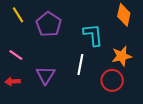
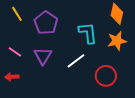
orange star: (122, 56) -> (117, 41), moved
white line: (80, 65) -> (76, 61), turned 42
purple triangle: (45, 75) -> (43, 56), moved

